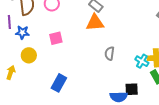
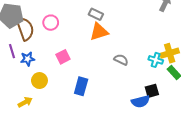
gray semicircle: (110, 53) -> (121, 60), turned 120
yellow arrow: (11, 72) -> (25, 102), turned 56
blue rectangle: (59, 83) -> (81, 86), moved

